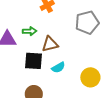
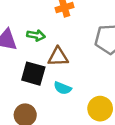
cyan semicircle: (58, 68) -> (63, 88), turned 40

